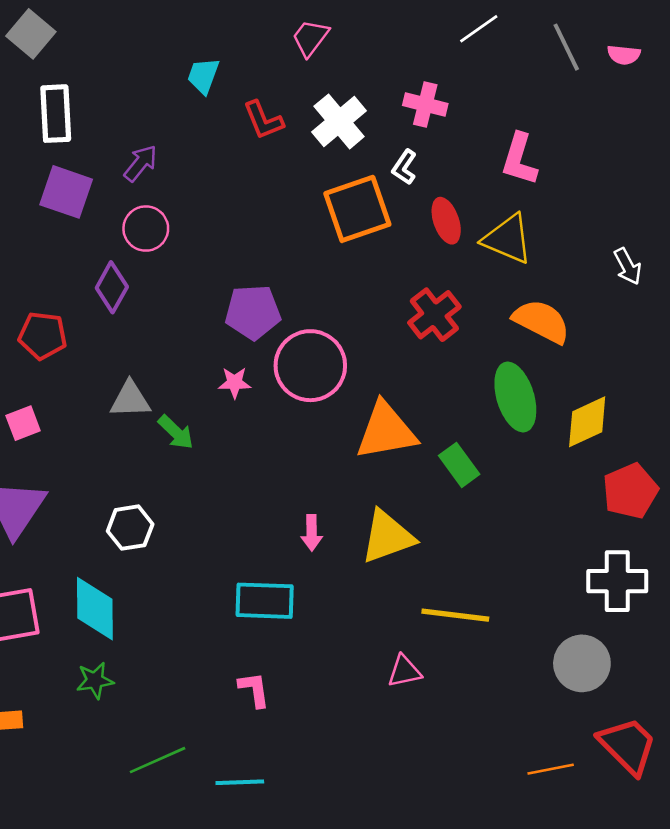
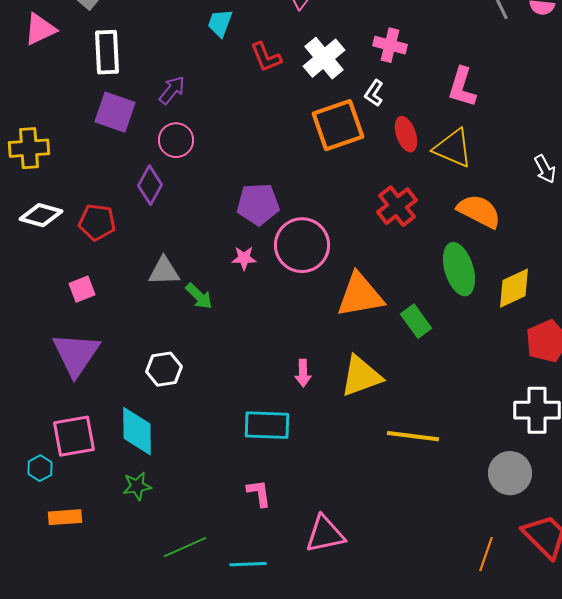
pink triangle: (404, 671) -> (325, 534), moved, size x1.5
orange line: (551, 769) -> (486, 554), turned -60

